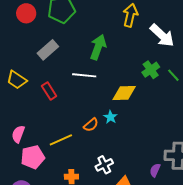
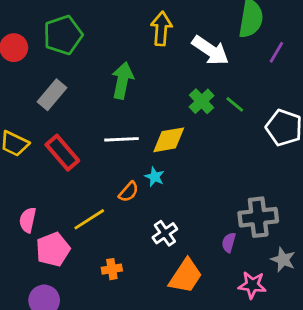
white line: (84, 75) -> (121, 139), moved
red rectangle: (49, 91) -> (62, 153), size x1.4
white cross: (104, 165) -> (165, 233), moved

